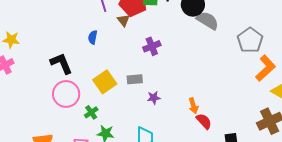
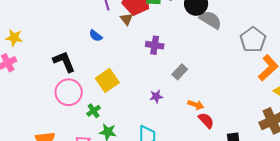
blue semicircle: (93, 37) -> (96, 36), turned -64
purple cross: (152, 46) -> (155, 45), turned 30
gray rectangle: (135, 79) -> (180, 72), moved, turned -42
orange arrow: (193, 106) -> (196, 105), turned -56

